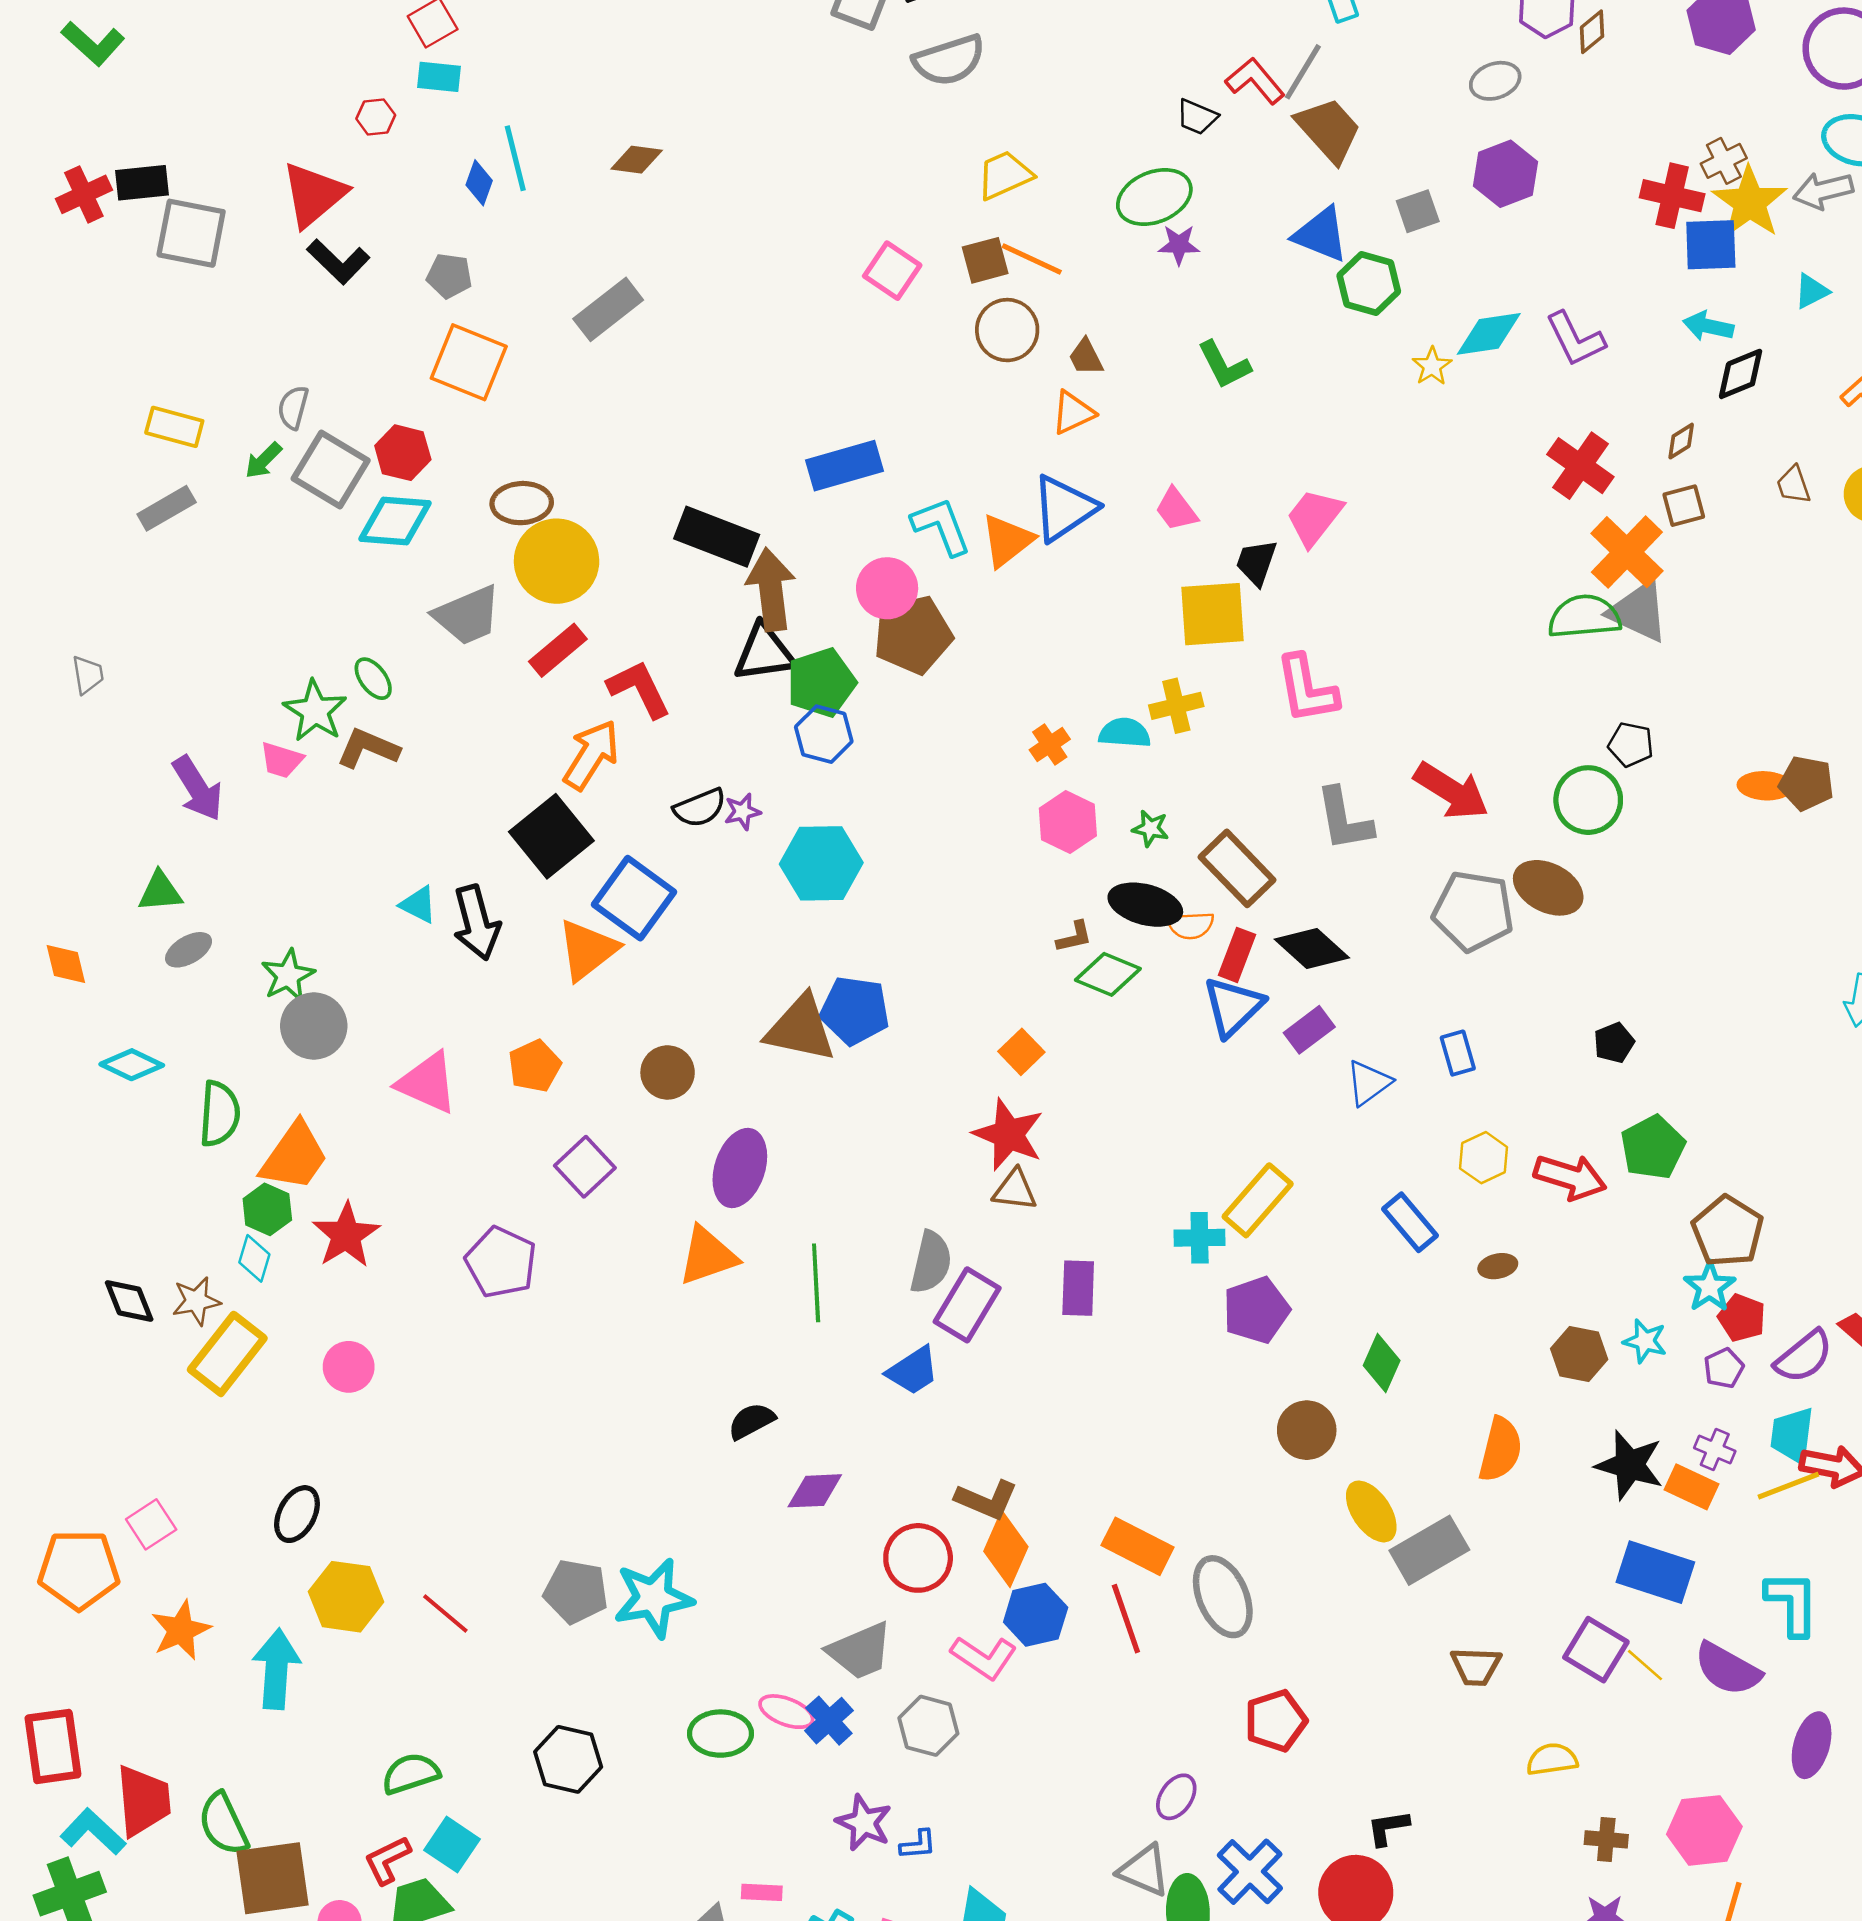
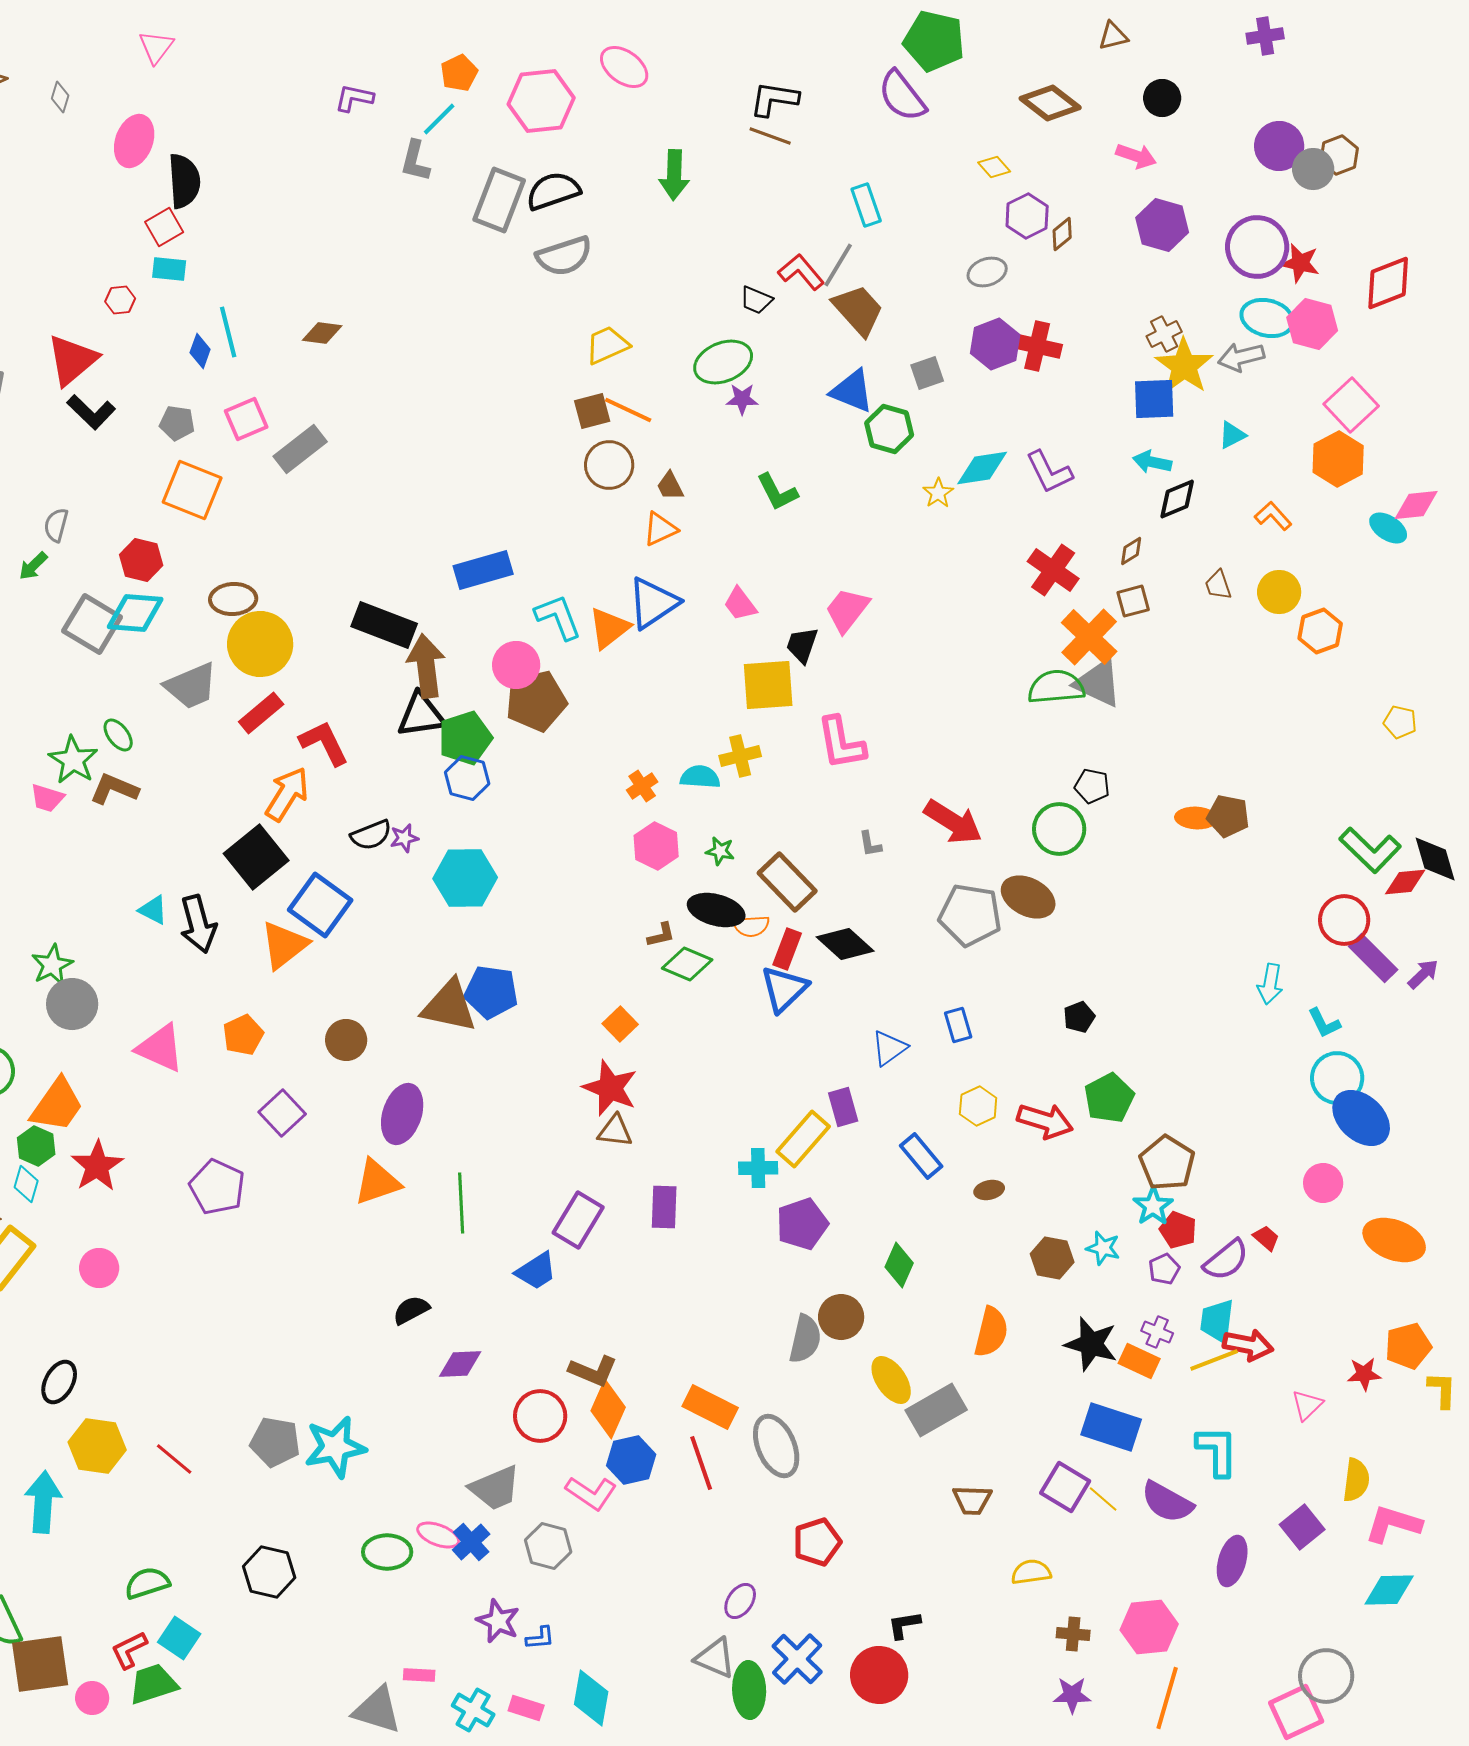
red cross: (1672, 196) -> (1037, 346), moved
pink square: (892, 271) -> (246, 419), moved, turned 33
gray square: (331, 469) -> (92, 624), moved
gray L-shape: (1344, 819) -> (870, 844), size x0.5
purple rectangle: (1309, 1030) -> (843, 1107), moved, turned -69
gray semicircle: (931, 1262) -> (805, 1339), moved

